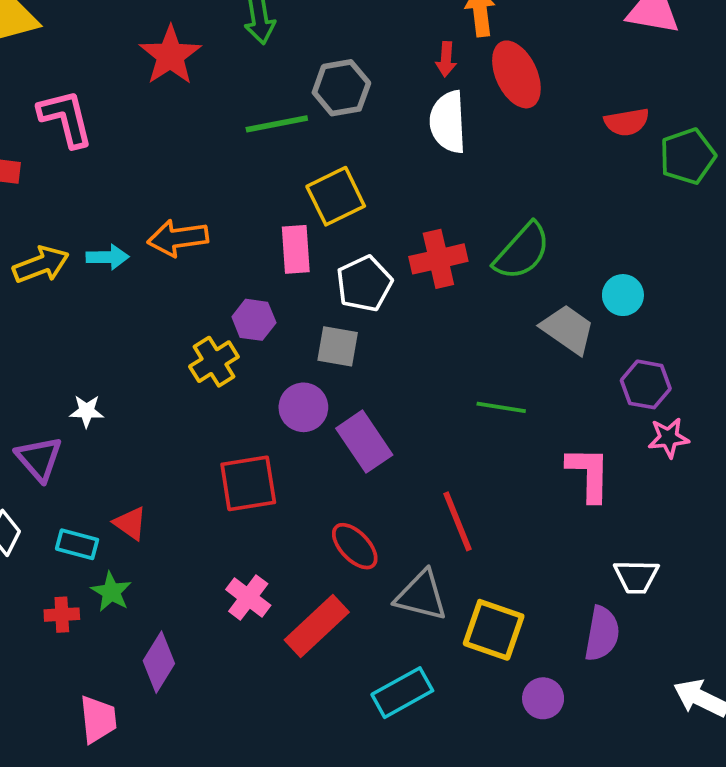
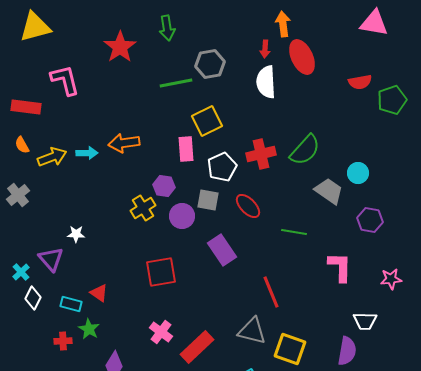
purple circle: (303, 407) -> (182, 216), moved
pink star: (669, 438) -> (391, 279), moved
red ellipse: (355, 546) -> (248, 206), moved

